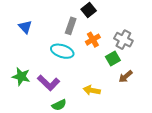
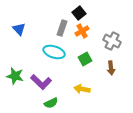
orange cross: (93, 40) -> (82, 31), moved
green square: (113, 59) -> (85, 59), moved
brown arrow: (126, 76) -> (111, 68), moved, turned -56

